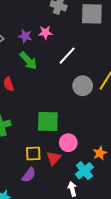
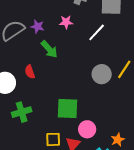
purple star: (25, 36) -> (37, 27), moved
white line: (67, 56) -> (97, 32), moved

